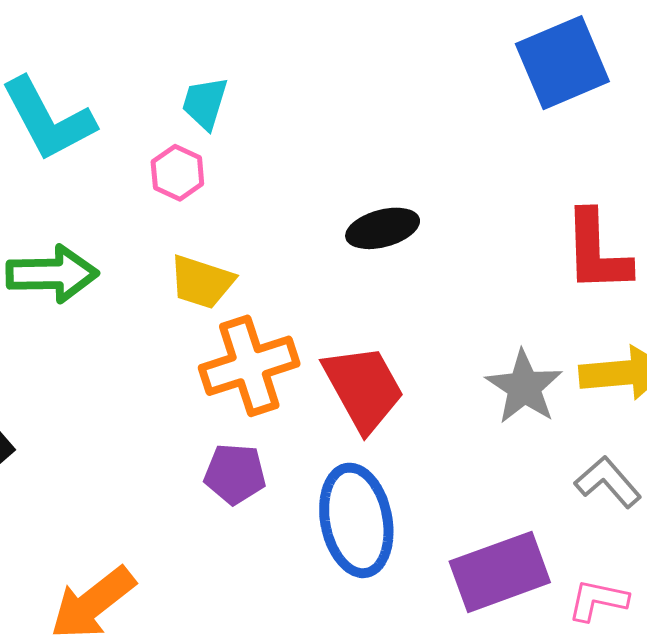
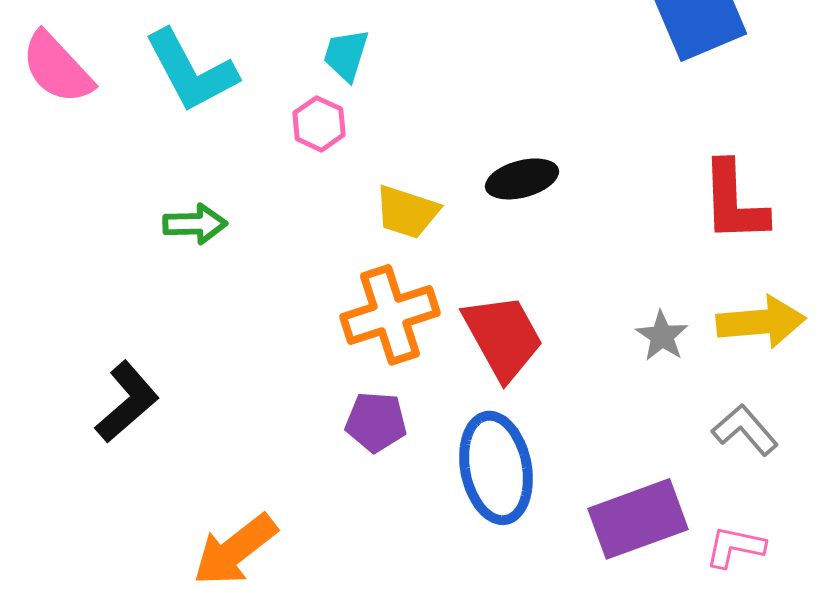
green arrow: (52, 274) -> (195, 224), size x0.7
yellow trapezoid: (202, 282) -> (407, 212), moved
gray star: (524, 387) -> (662, 336), size x0.7

